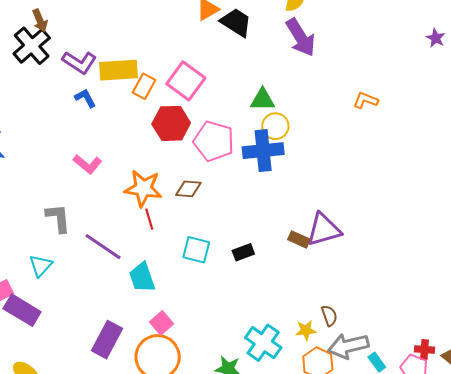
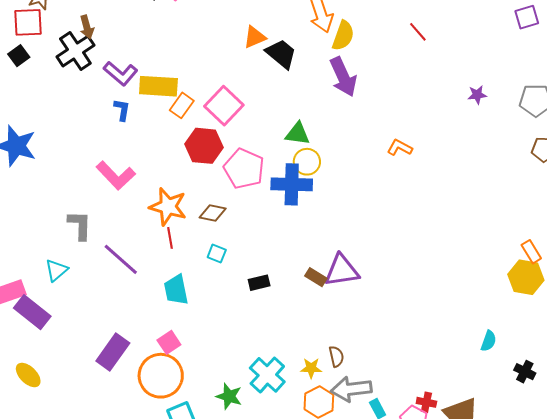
purple star: (436, 38) -> (477, 95), turned 30
blue L-shape: (85, 98) -> (122, 110), turned 30
pink L-shape: (87, 164) -> (116, 175), size x1.4
cyan square: (196, 250) -> (217, 254), moved, size x0.7
cyan trapezoid: (142, 277) -> (176, 290), moved

